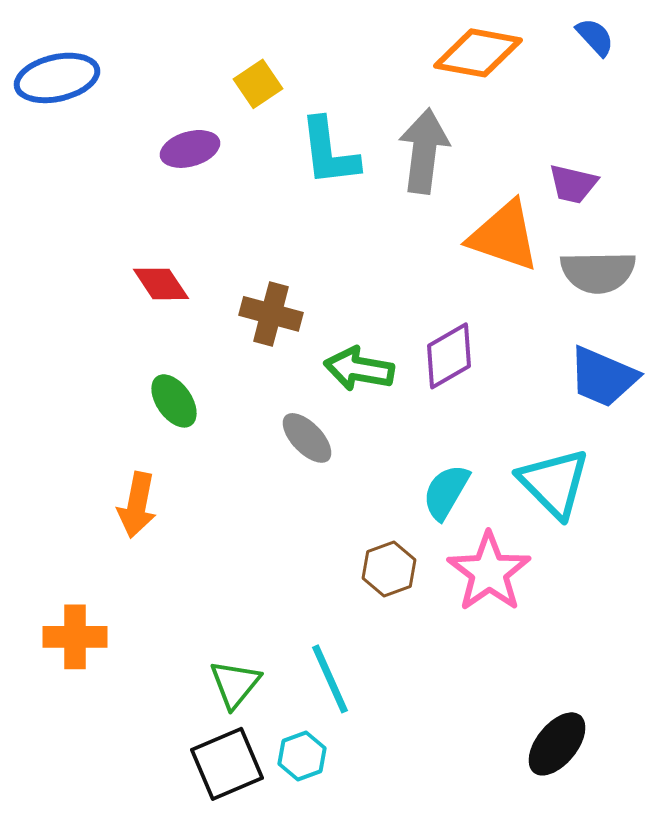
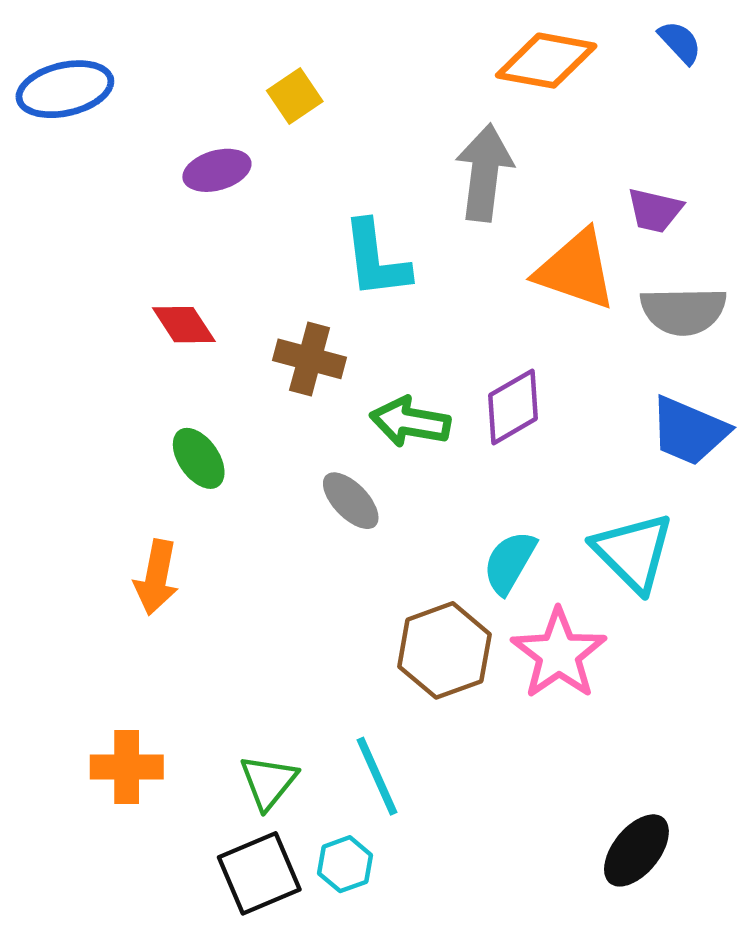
cyan L-shape: (329, 152) -> (376, 259), moved
brown hexagon: (389, 569) -> (444, 650), size x1.5
orange cross: (75, 637) -> (127, 767), moved

